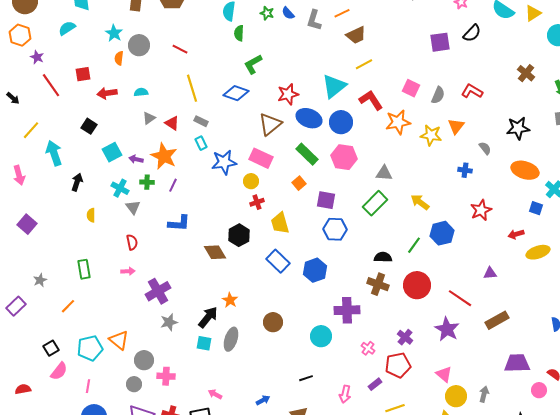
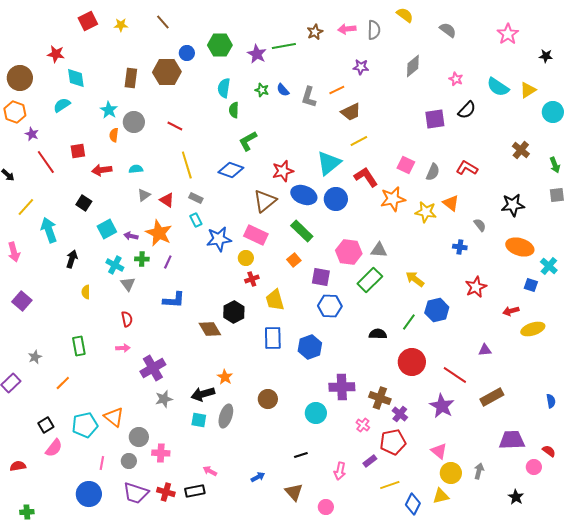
orange triangle: (456, 126) -> (451, 203), turned -30
pink hexagon: (344, 157) -> (349, 252), moved
blue rectangle: (278, 261) -> (273, 338), turned 45
brown cross: (378, 284) -> (380, 398), moved
black arrow: (208, 317) -> (203, 394), turned -145
pink line: (88, 386) -> (102, 463), moved

